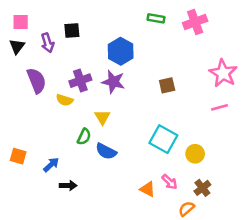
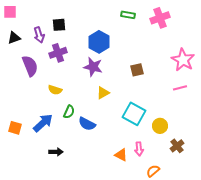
pink square: (21, 22) -> (10, 12), moved
black triangle: (17, 46) -> (14, 38), turned 32
purple cross: (80, 81) -> (58, 53), moved
yellow semicircle: (65, 100) -> (55, 90), moved
yellow triangle: (102, 117) -> (103, 93), moved, turned 32
blue arrow: (51, 165) -> (43, 123), moved, size x1.5
pink arrow: (169, 182) -> (139, 149), turned 40
brown cross: (202, 188) -> (177, 146), moved

